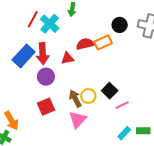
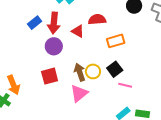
orange rectangle: (103, 42) -> (116, 41), moved
blue rectangle: (24, 56) -> (35, 23), size x0.6
red triangle: (68, 58) -> (78, 31), turned 32
pink line: (122, 105) -> (125, 85), turned 32

